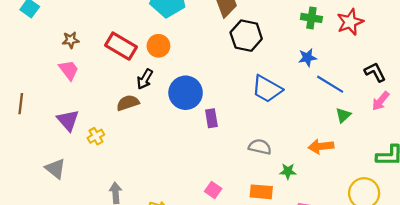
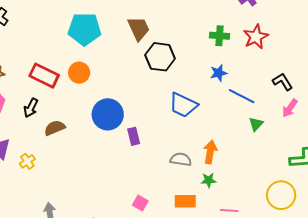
black arrow: (145, 79) -> (31, 108), moved
orange arrow: (321, 146) -> (210, 152), moved, turned 110

